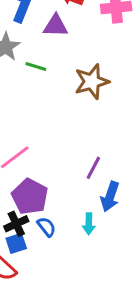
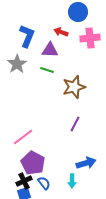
green line: (36, 67) -> (47, 70), moved
purple line: (93, 168) -> (75, 124), moved
blue arrow: (110, 197) -> (86, 163), turned -126

